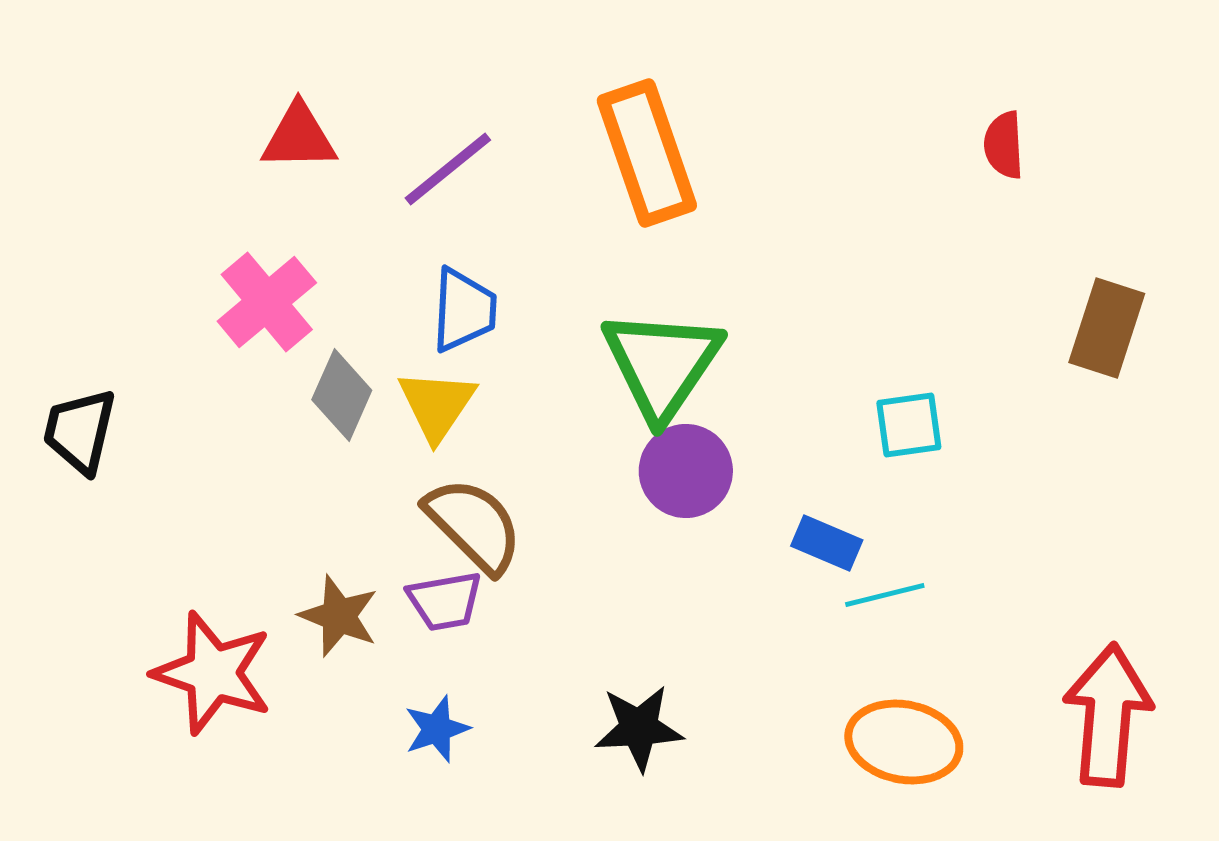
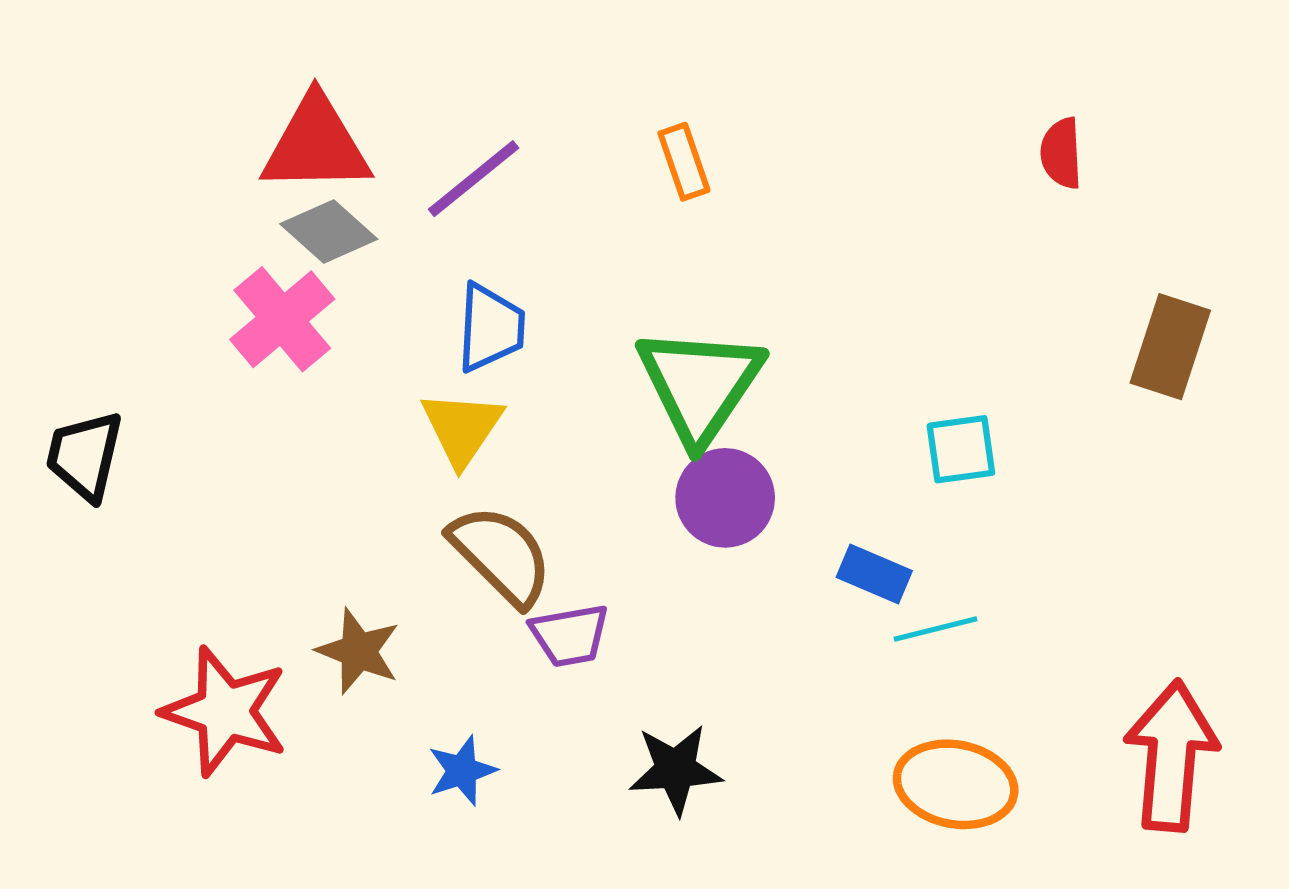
red triangle: (299, 137) -> (316, 145), size x1.4
orange rectangle: (647, 153) -> (684, 162), size x0.5
gray diamond: (342, 395) -> (329, 231), moved, turned -72
purple trapezoid: (445, 601) -> (570, 635), moved

